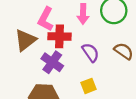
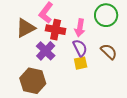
pink arrow: (83, 14) -> (80, 28), moved
yellow square: (88, 86) -> (81, 63), moved

